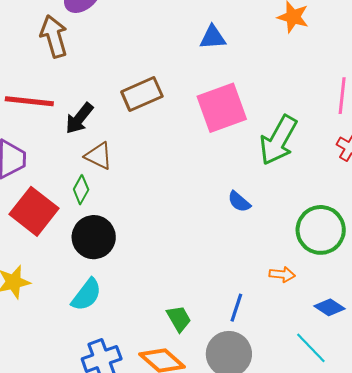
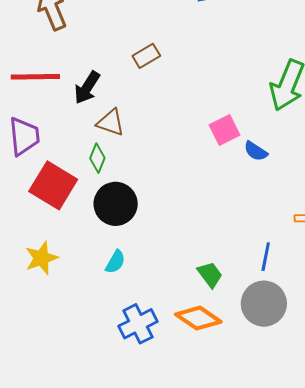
brown rectangle: (142, 94) -> (146, 56), size x0.7
pink square: (222, 108) -> (224, 130), moved, size x0.6
cyan semicircle: (86, 295) -> (115, 262), size x0.7

